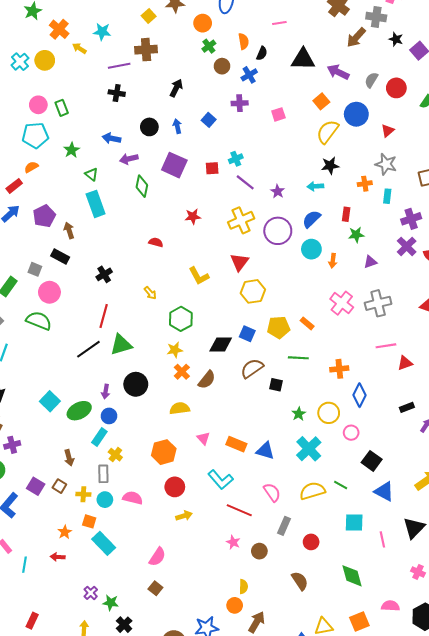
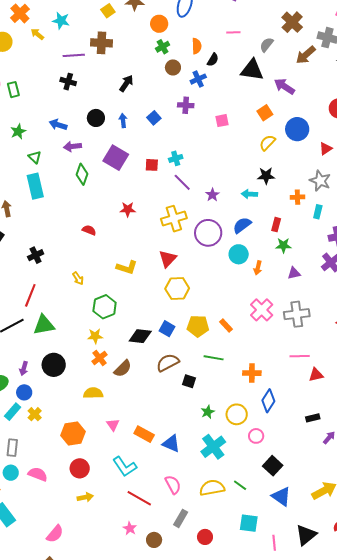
gray semicircle: (371, 80) -> (267, 45), moved
yellow semicircle: (328, 132) -> (267, 143), size x0.7
yellow L-shape: (199, 276) -> (127, 267), turned -50
yellow cross: (115, 455) -> (35, 414), moved

